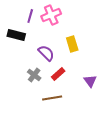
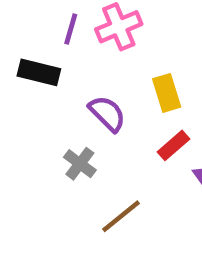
red rectangle: (58, 74) -> (173, 145), moved
brown line: (52, 98) -> (121, 216), turned -30

